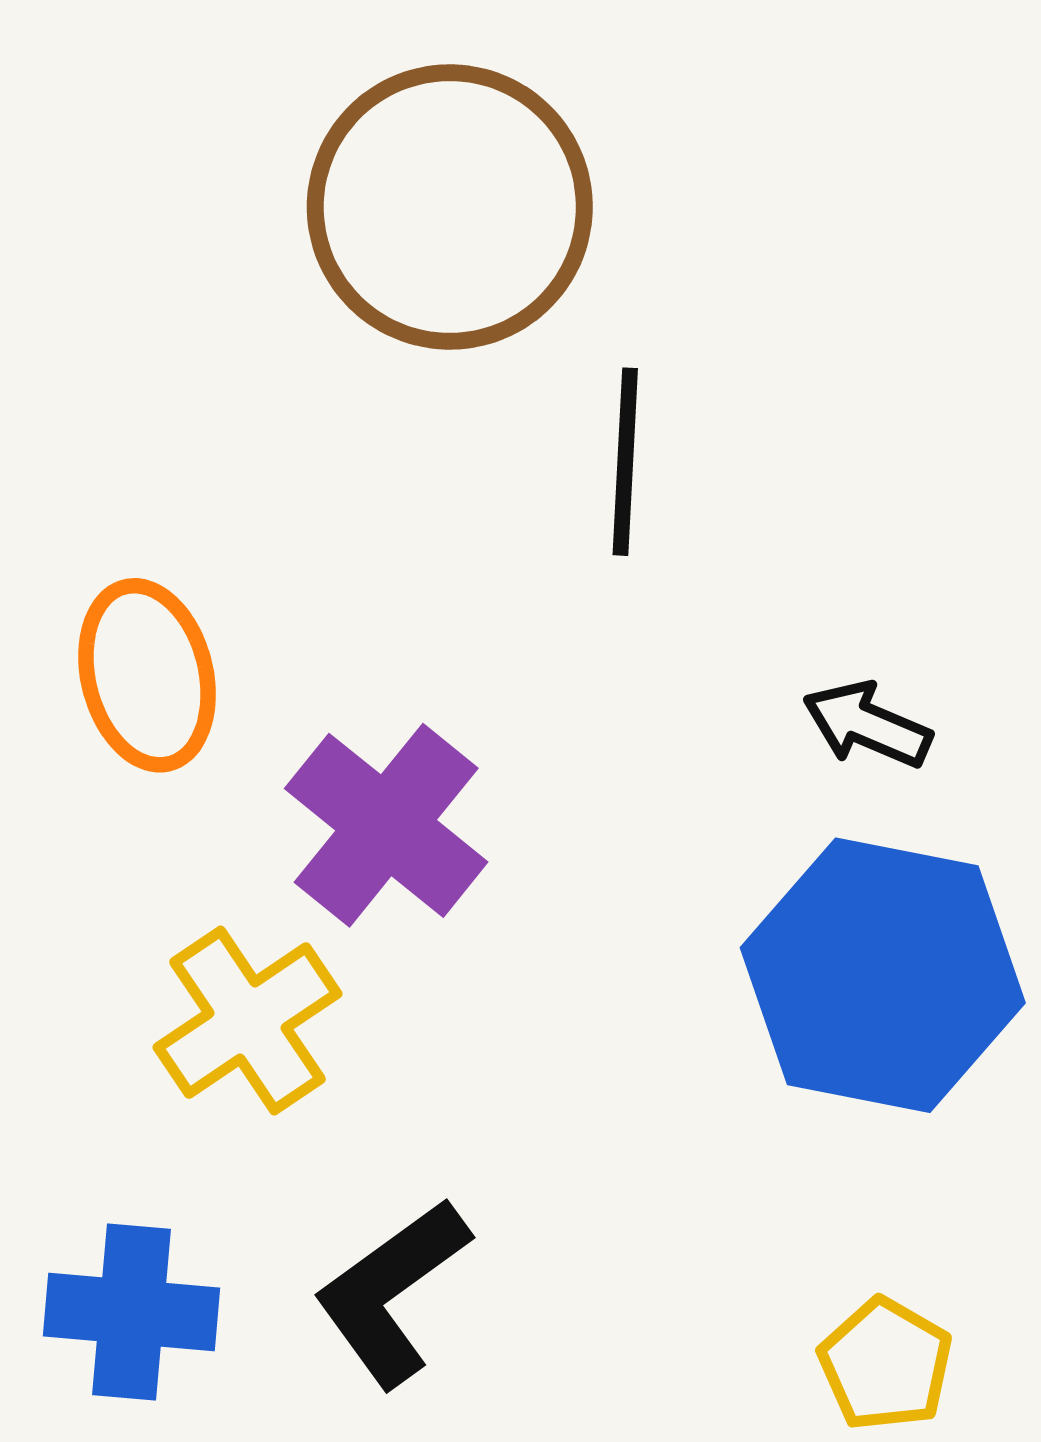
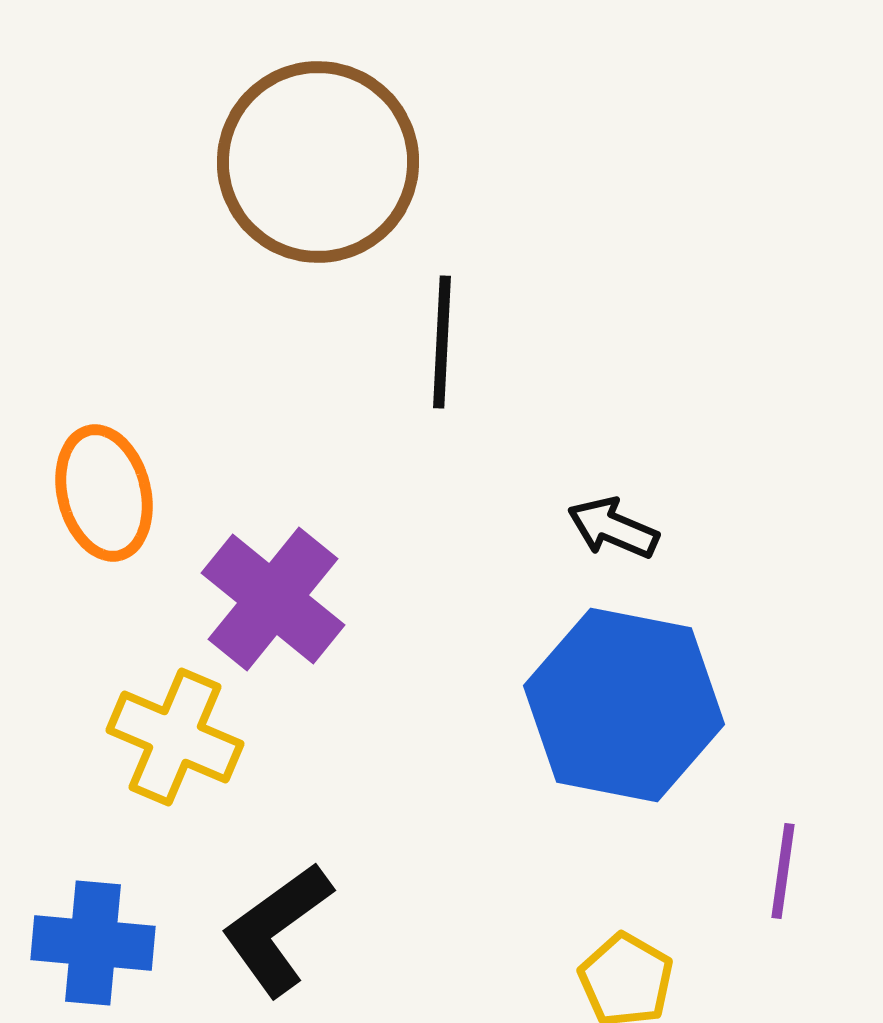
yellow cross: (247, 1021) -> (175, 737), turned -33

